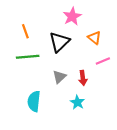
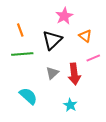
red arrow: (83, 78) -> (74, 74), size x1.5
cyan semicircle: (34, 101) -> (28, 96), turned 126
cyan star: (77, 102) -> (70, 105), moved

